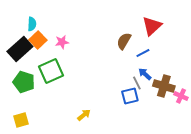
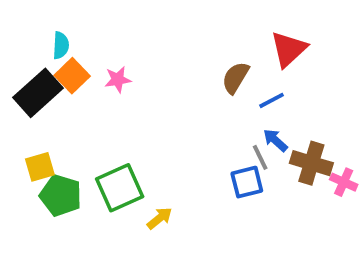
green square: (51, 71) -> (120, 188), moved
green pentagon: (24, 82) -> (61, 195), moved
yellow square: (21, 120) -> (40, 167), moved

